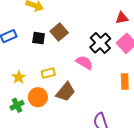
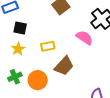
black square: (39, 38) -> (20, 28), moved
orange circle: (38, 97) -> (38, 80), moved

